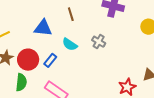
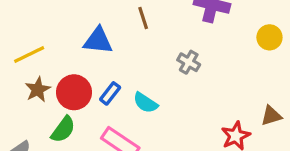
cyan semicircle: (70, 44) -> (145, 103), moved
green semicircle: (21, 82) -> (63, 129), turned 30

